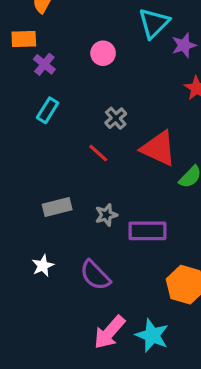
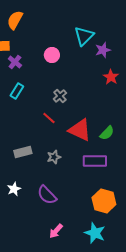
red triangle: (159, 148) -> (80, 130), moved
purple rectangle: (147, 231) -> (95, 161), moved
pink arrow: (109, 332) -> (56, 231), size x0.7
cyan star: (152, 335) -> (95, 233), moved

